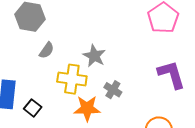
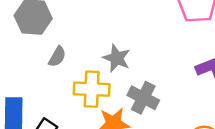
gray cross: (113, 90) -> (143, 98), size x1.4

